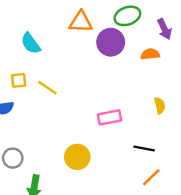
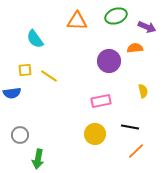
purple arrow: (164, 29) -> (147, 27), turned -42
purple circle: (111, 42) -> (109, 61), moved
yellow circle: (77, 157) -> (95, 134), moved

